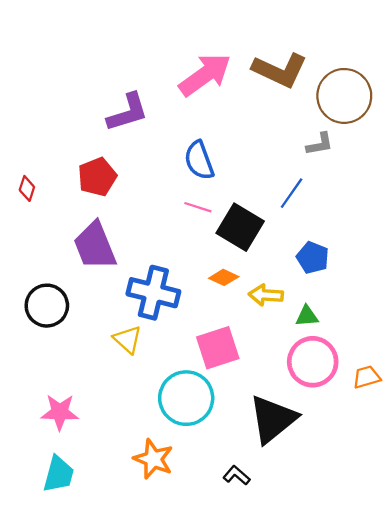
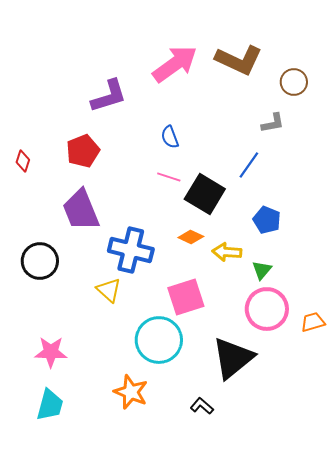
brown circle: (344, 96) -> (294, 82), size x0.6
blue semicircle: (199, 160) -> (170, 137), size x0.7
green triangle: (307, 316) -> (262, 270), turned -45

